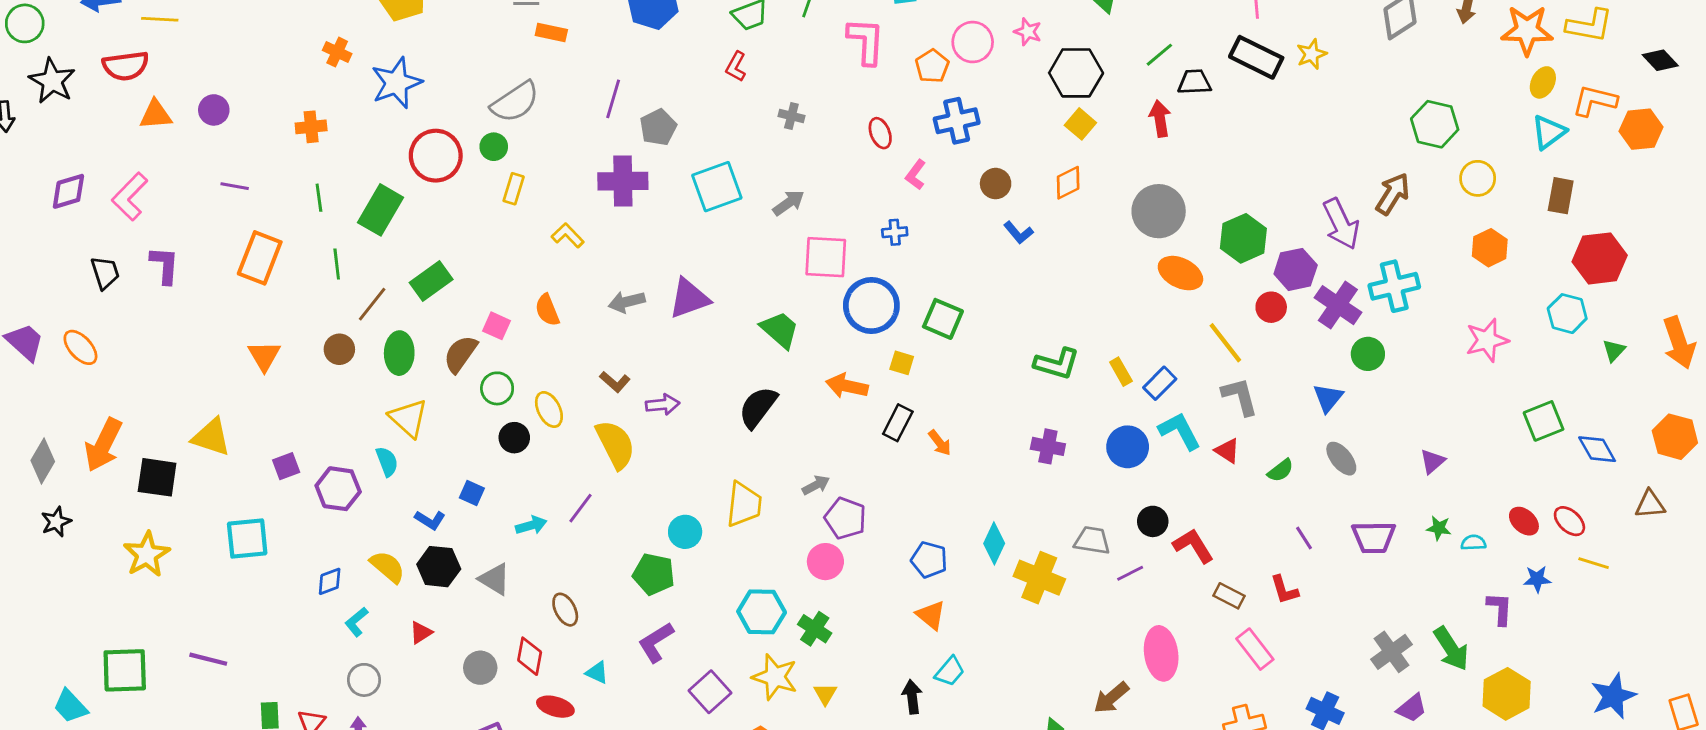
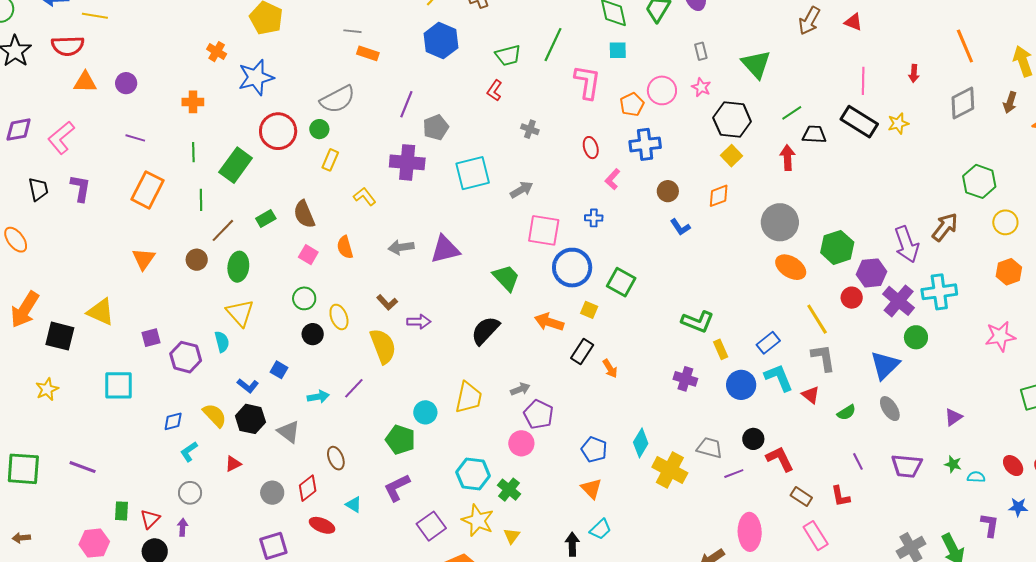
green rectangle: (431, 281) -> (266, 218), size x0.7
brown semicircle: (460, 354) -> (304, 214), moved, turned -64
yellow rectangle: (1121, 372) -> (721, 349), moved
blue triangle: (1328, 398) -> (885, 365), size x1.4
yellow star: (147, 554) -> (47, 389), size x0.7
red diamond: (530, 656) -> (308, 488), turned 36

